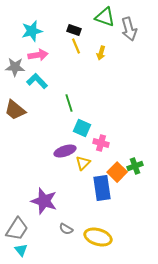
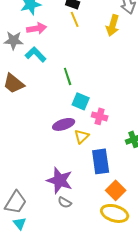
yellow arrow: (101, 53) -> (113, 25), moved, size x1.5
orange square: (117, 172) -> (116, 190), moved
purple star: (44, 201) -> (60, 180), moved
yellow ellipse: (98, 237) -> (115, 213), moved

